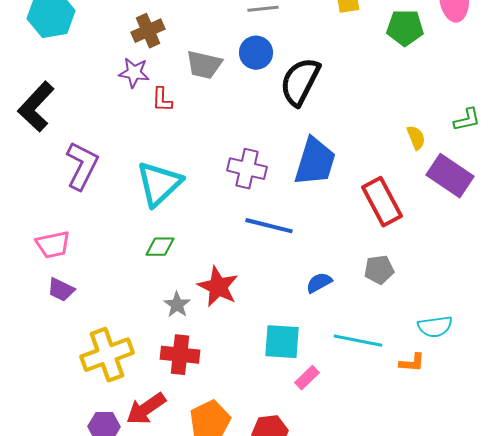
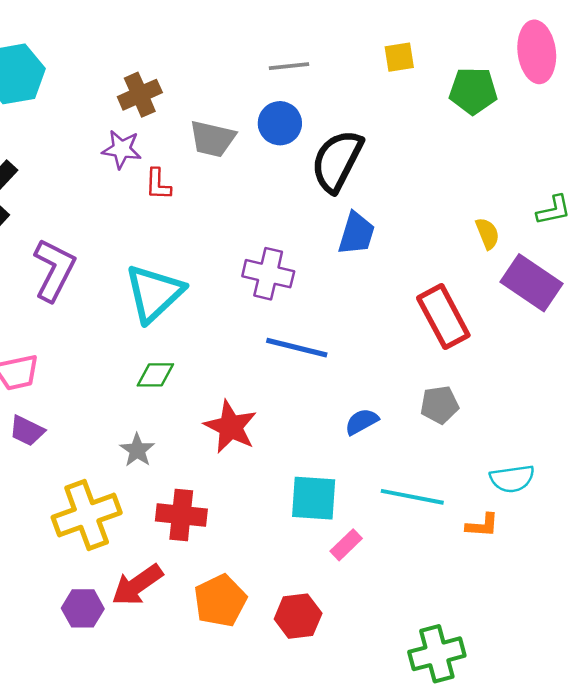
blue trapezoid: (315, 162) -> (356, 233), moved, size x0.7
gray star: (177, 305) -> (137, 450), moved

